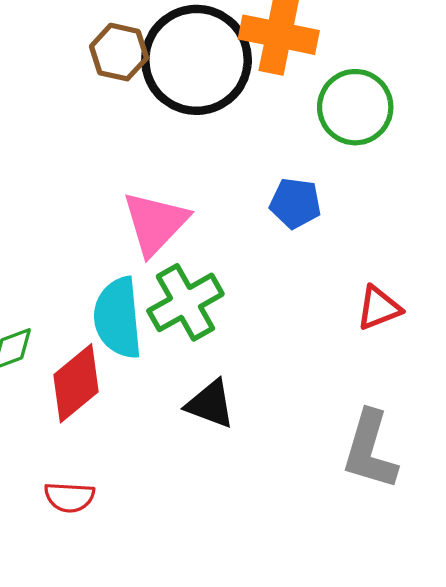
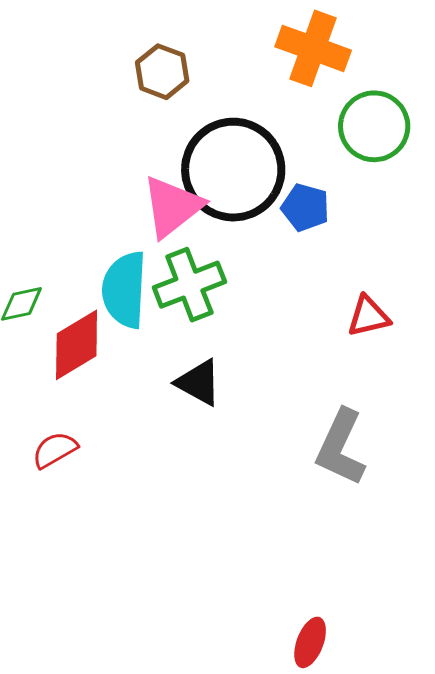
brown hexagon: (119, 52) -> (162, 72), moved
black circle: (197, 60) -> (233, 170), moved
red semicircle: (69, 497) -> (55, 450), turned 138

